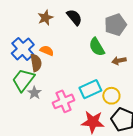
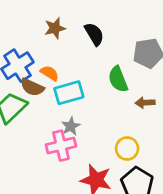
brown semicircle: (36, 63) -> (32, 87), turned 114
cyan rectangle: (90, 89) -> (69, 93), moved
gray star: (34, 93) -> (71, 126), moved

